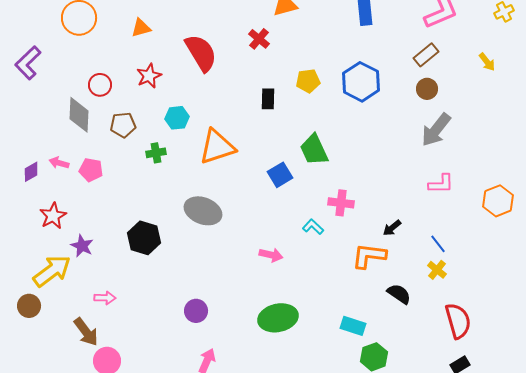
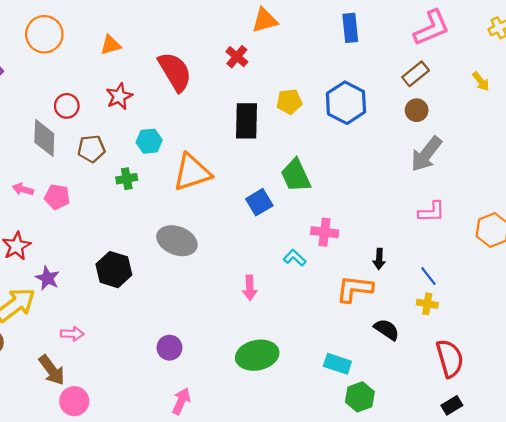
black rectangle: (268, 99) -> (246, 121), size x1.6
black arrow: (392, 228) -> (379, 259), turned -48
pink arrow: (271, 255) -> (250, 288), turned 75
yellow cross: (437, 270) -> (427, 304), turned -30

